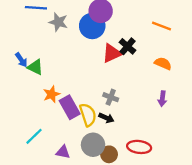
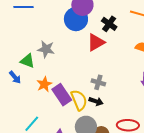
gray star: (58, 22) -> (46, 49), moved
black cross: (128, 46) -> (109, 24), moved
blue arrow: (21, 60) -> (15, 77), moved

